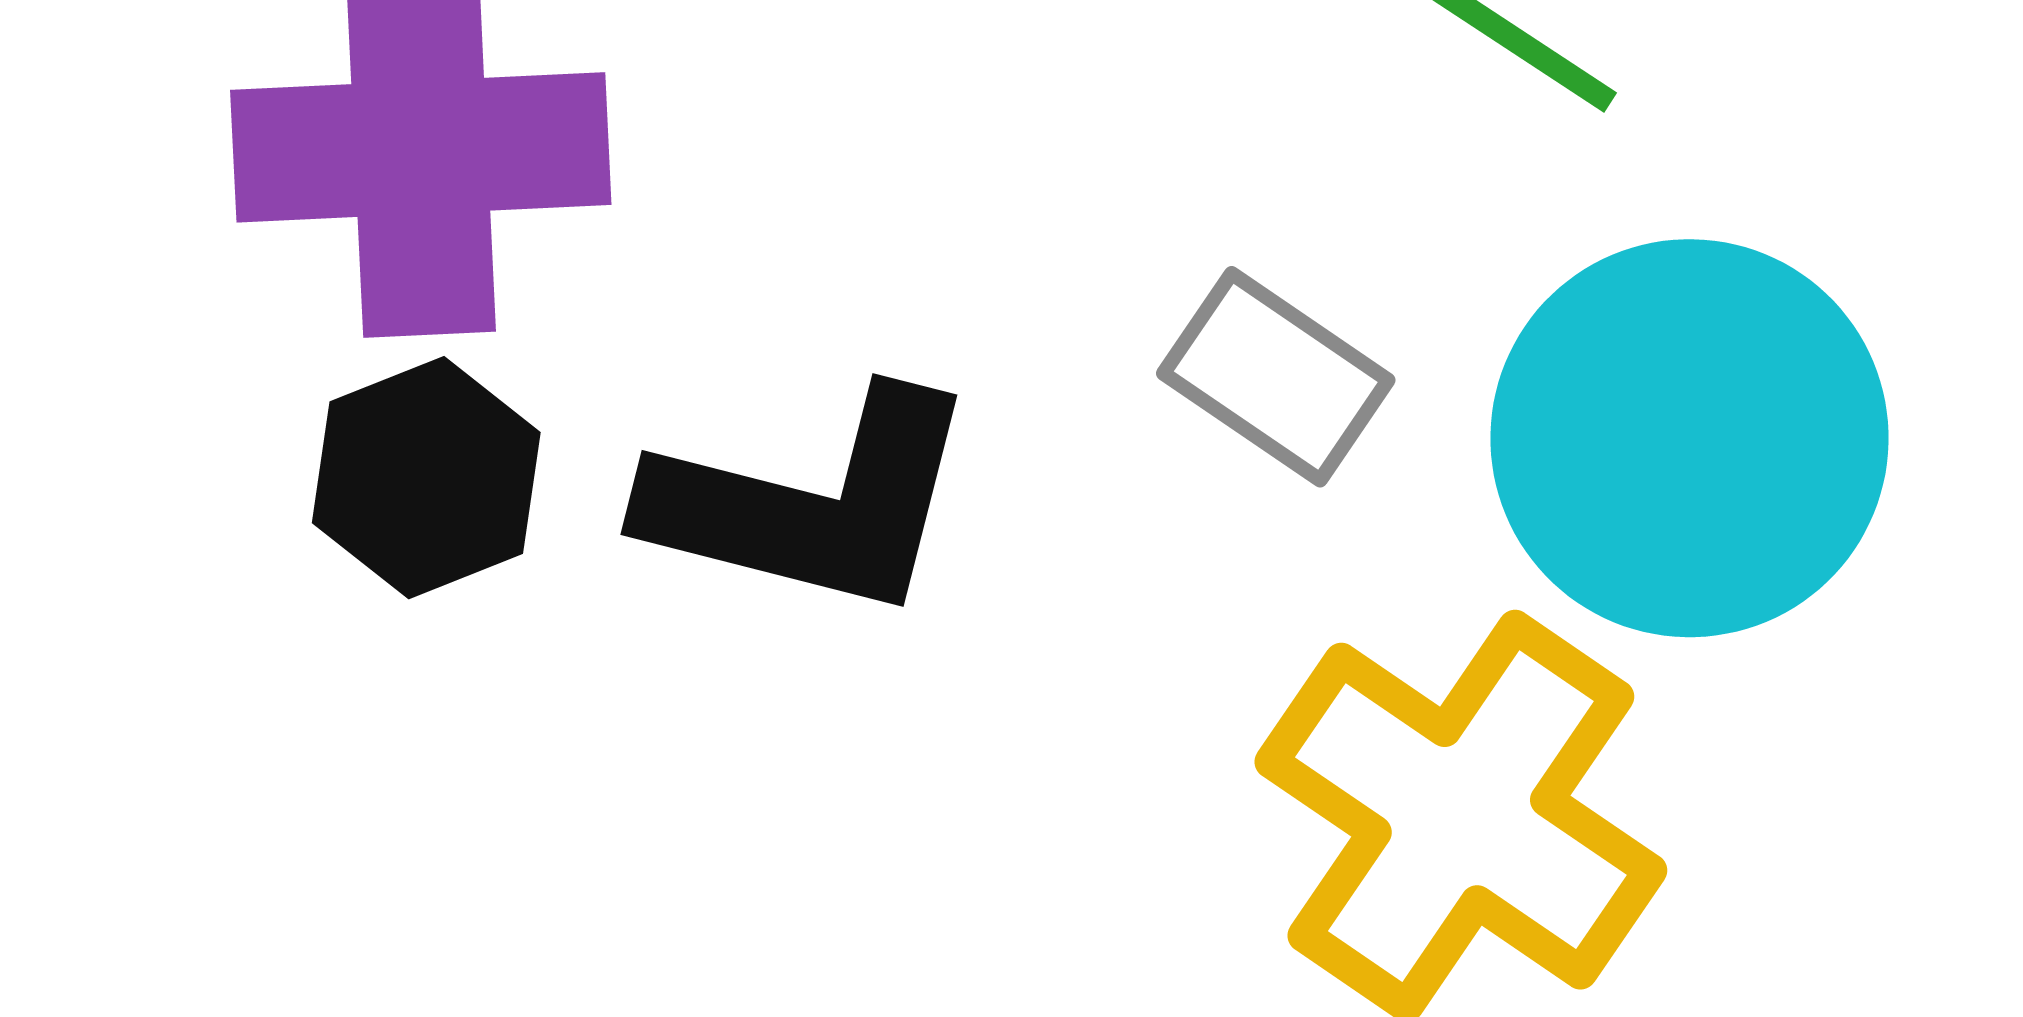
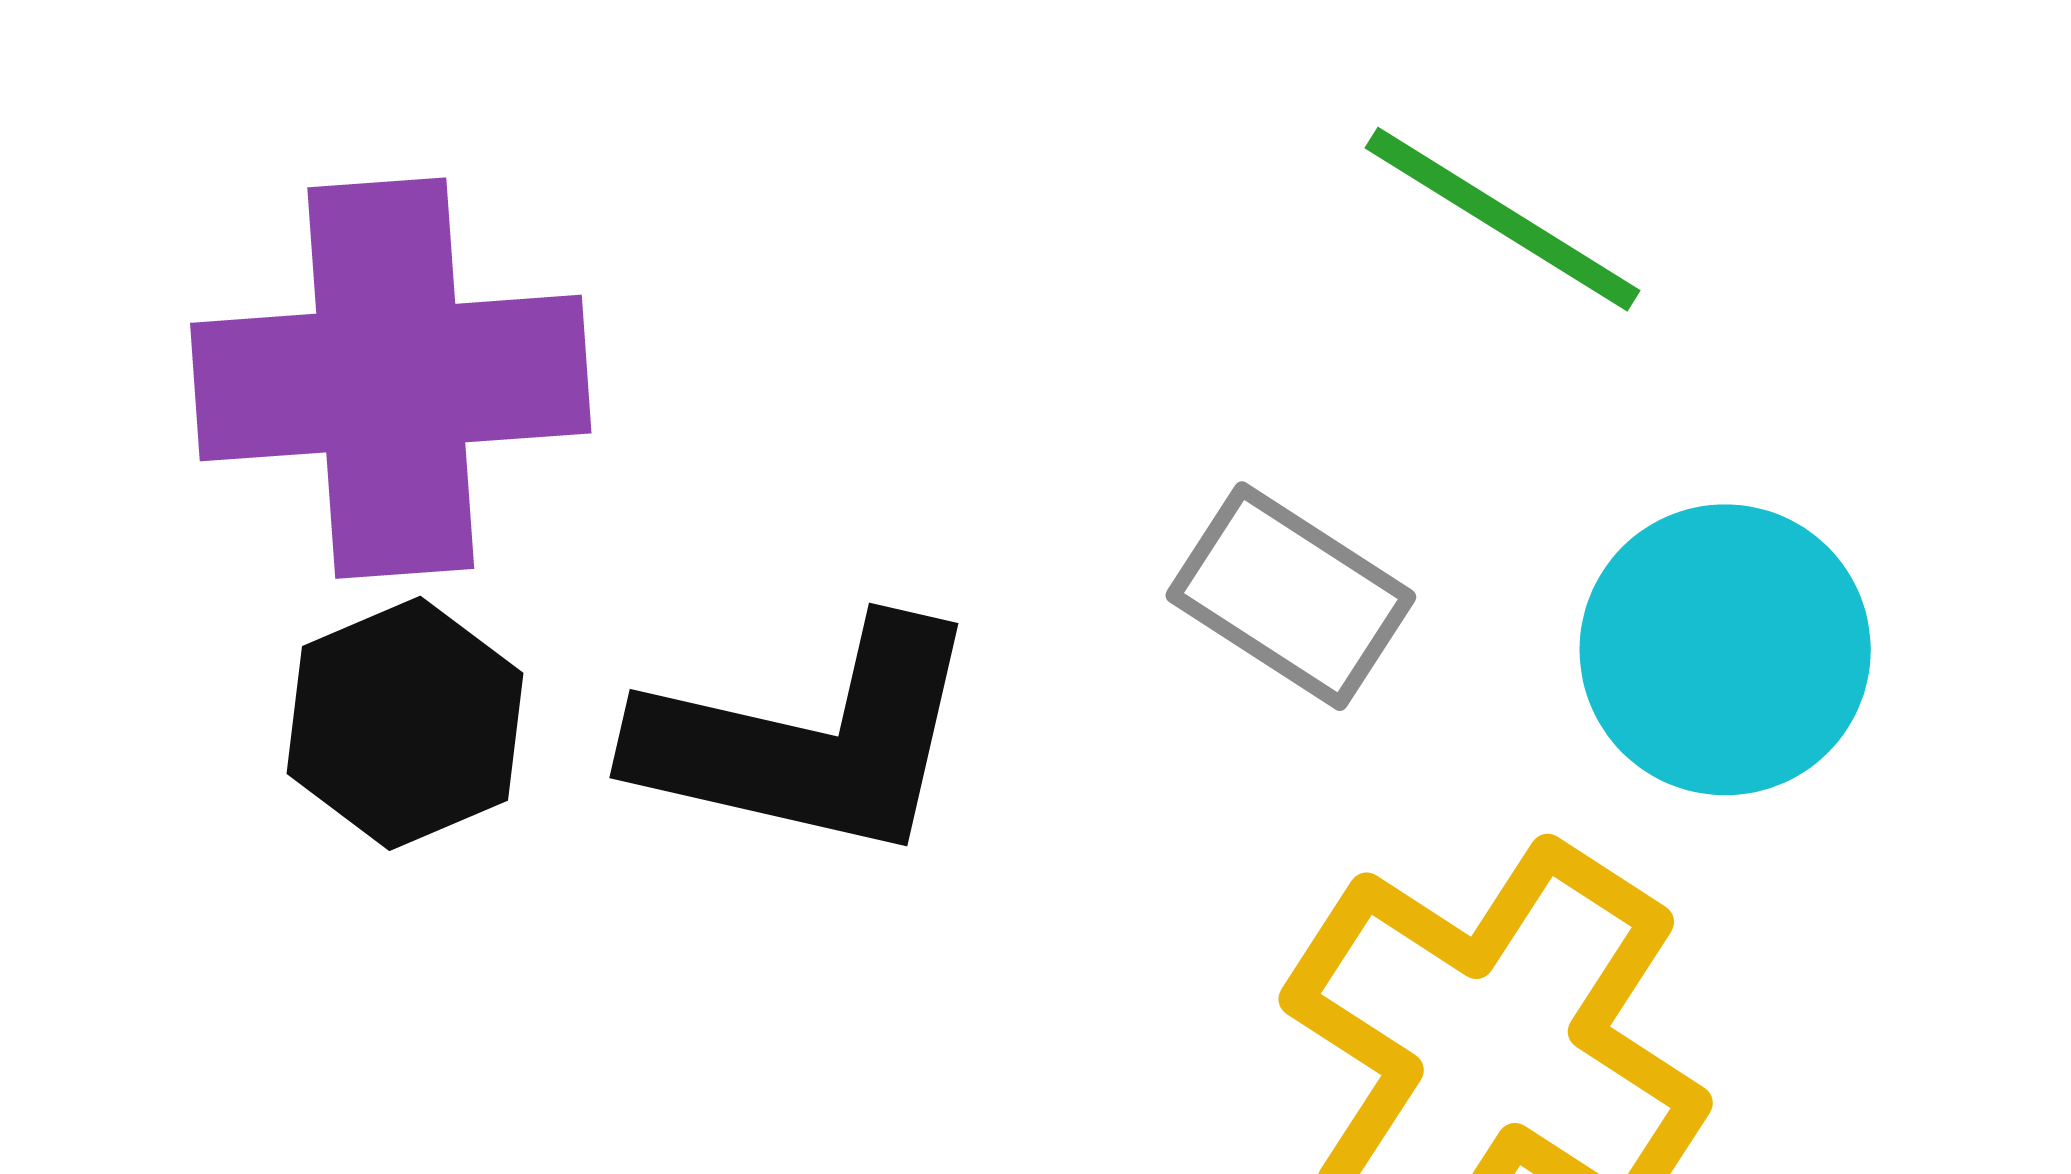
cyan circle: (1689, 438) -> (1725, 650), size x0.7

